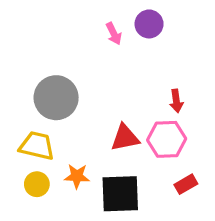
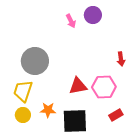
red arrow: (176, 101) -> (121, 59), moved
yellow trapezoid: (37, 146) -> (23, 91), turned -85

